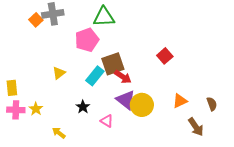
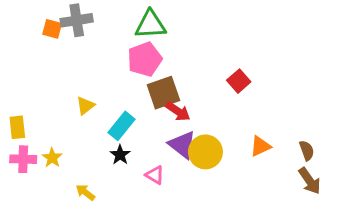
orange square: (36, 20) -> (52, 29), turned -32
pink pentagon: (87, 40) -> (145, 59), moved
cyan rectangle: (95, 76) -> (122, 126), moved
brown arrow: (196, 127) -> (310, 181), moved

